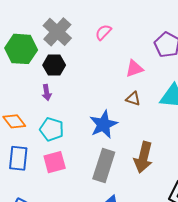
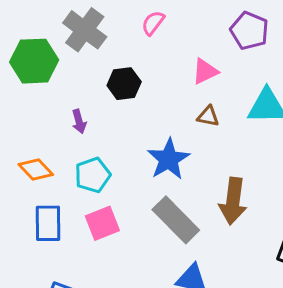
black hexagon: (54, 65) -> (124, 84), moved
cyan pentagon: (52, 129) -> (93, 175), turned -30
gray rectangle: (104, 165) -> (176, 220), turned -56

